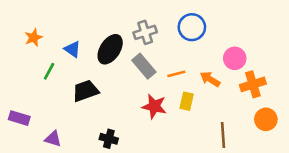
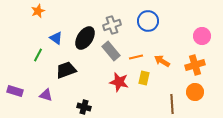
orange star: (34, 38) -> (38, 11), moved
pink circle: (235, 58) -> (202, 36), moved
orange circle: (266, 119) -> (195, 92), moved
purple triangle: (53, 139) -> (46, 95), moved

